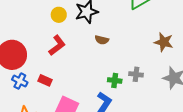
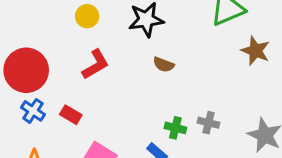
yellow circle: (59, 15) -> (87, 16), moved
brown star: (164, 42) -> (256, 51), moved

